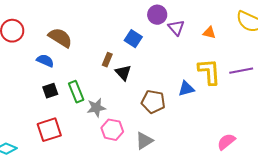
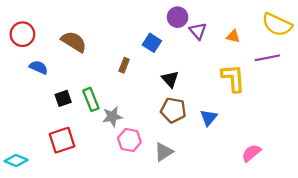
blue semicircle: (45, 61) -> (39, 67), moved
purple line: (241, 71) -> (267, 58), moved
black triangle: (123, 73) -> (170, 79), moved
blue triangle: (186, 89) -> (209, 118), moved, turned -36

